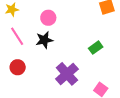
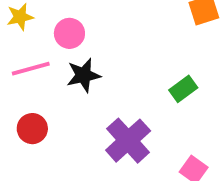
pink circle: (48, 18) -> (69, 33), moved
pink line: (17, 36) -> (31, 69), turned -72

